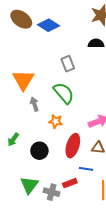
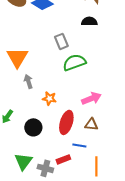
green semicircle: (64, 93) -> (74, 62), moved, turned -70

